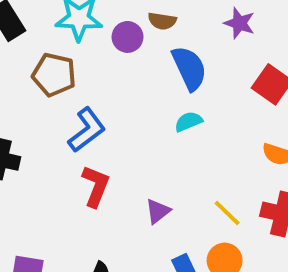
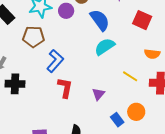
cyan semicircle: (188, 122) -> (105, 47), size x1.5
yellow line: (227, 213) -> (130, 76), moved

